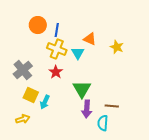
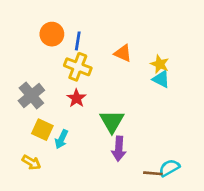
cyan triangle: (78, 53) -> (161, 79), moved, turned -32
brown line: (112, 106) -> (153, 173), moved
yellow arrow: (23, 119) -> (31, 162), turned 48
cyan semicircle: (103, 123) -> (169, 168), moved, turned 56

